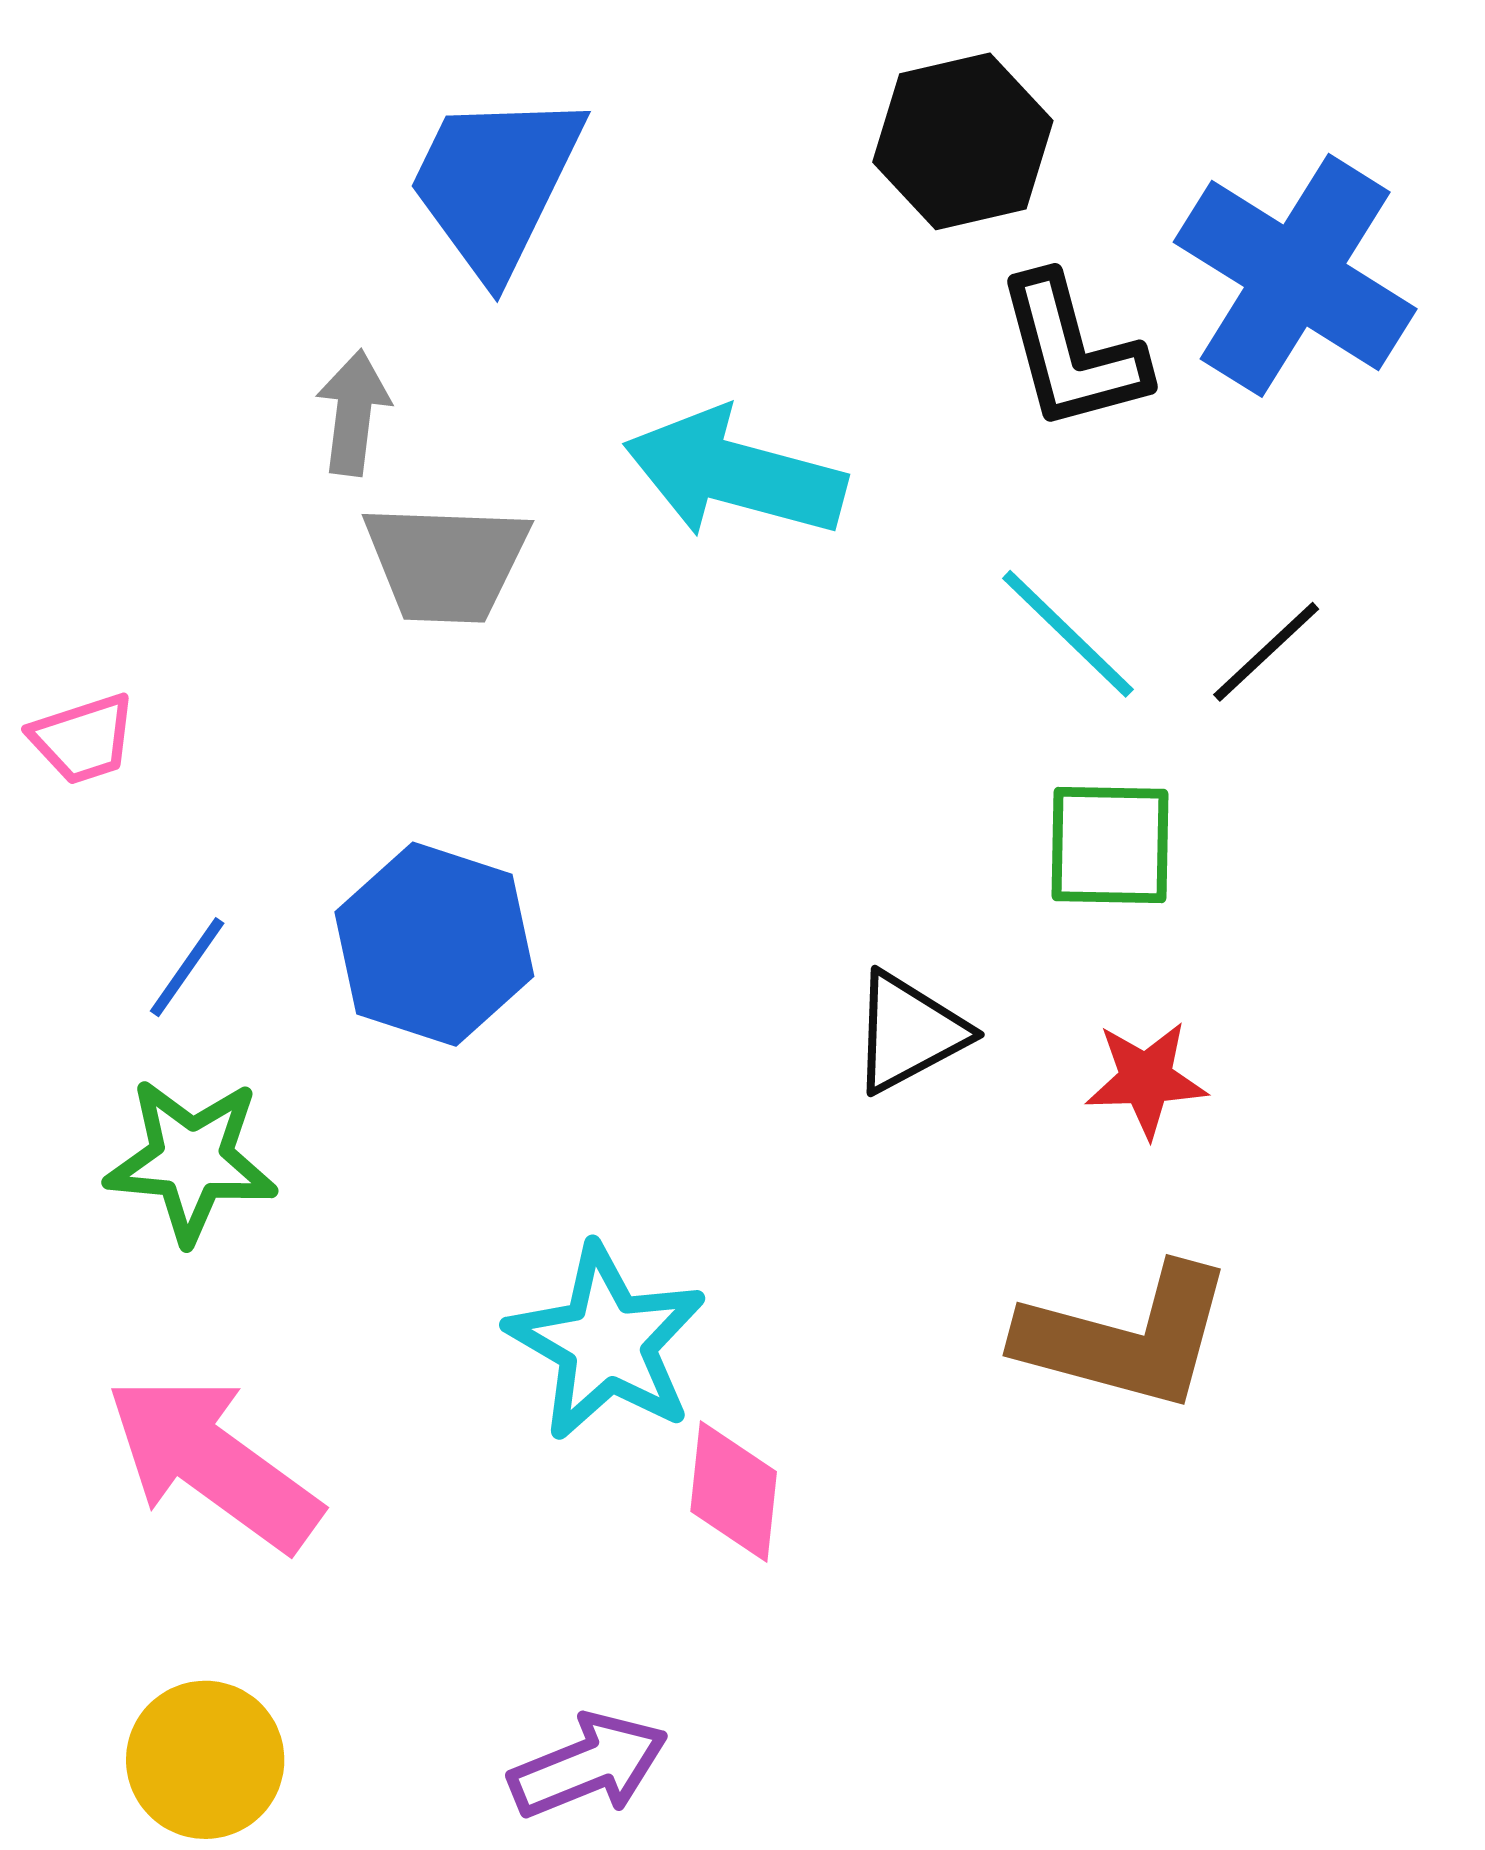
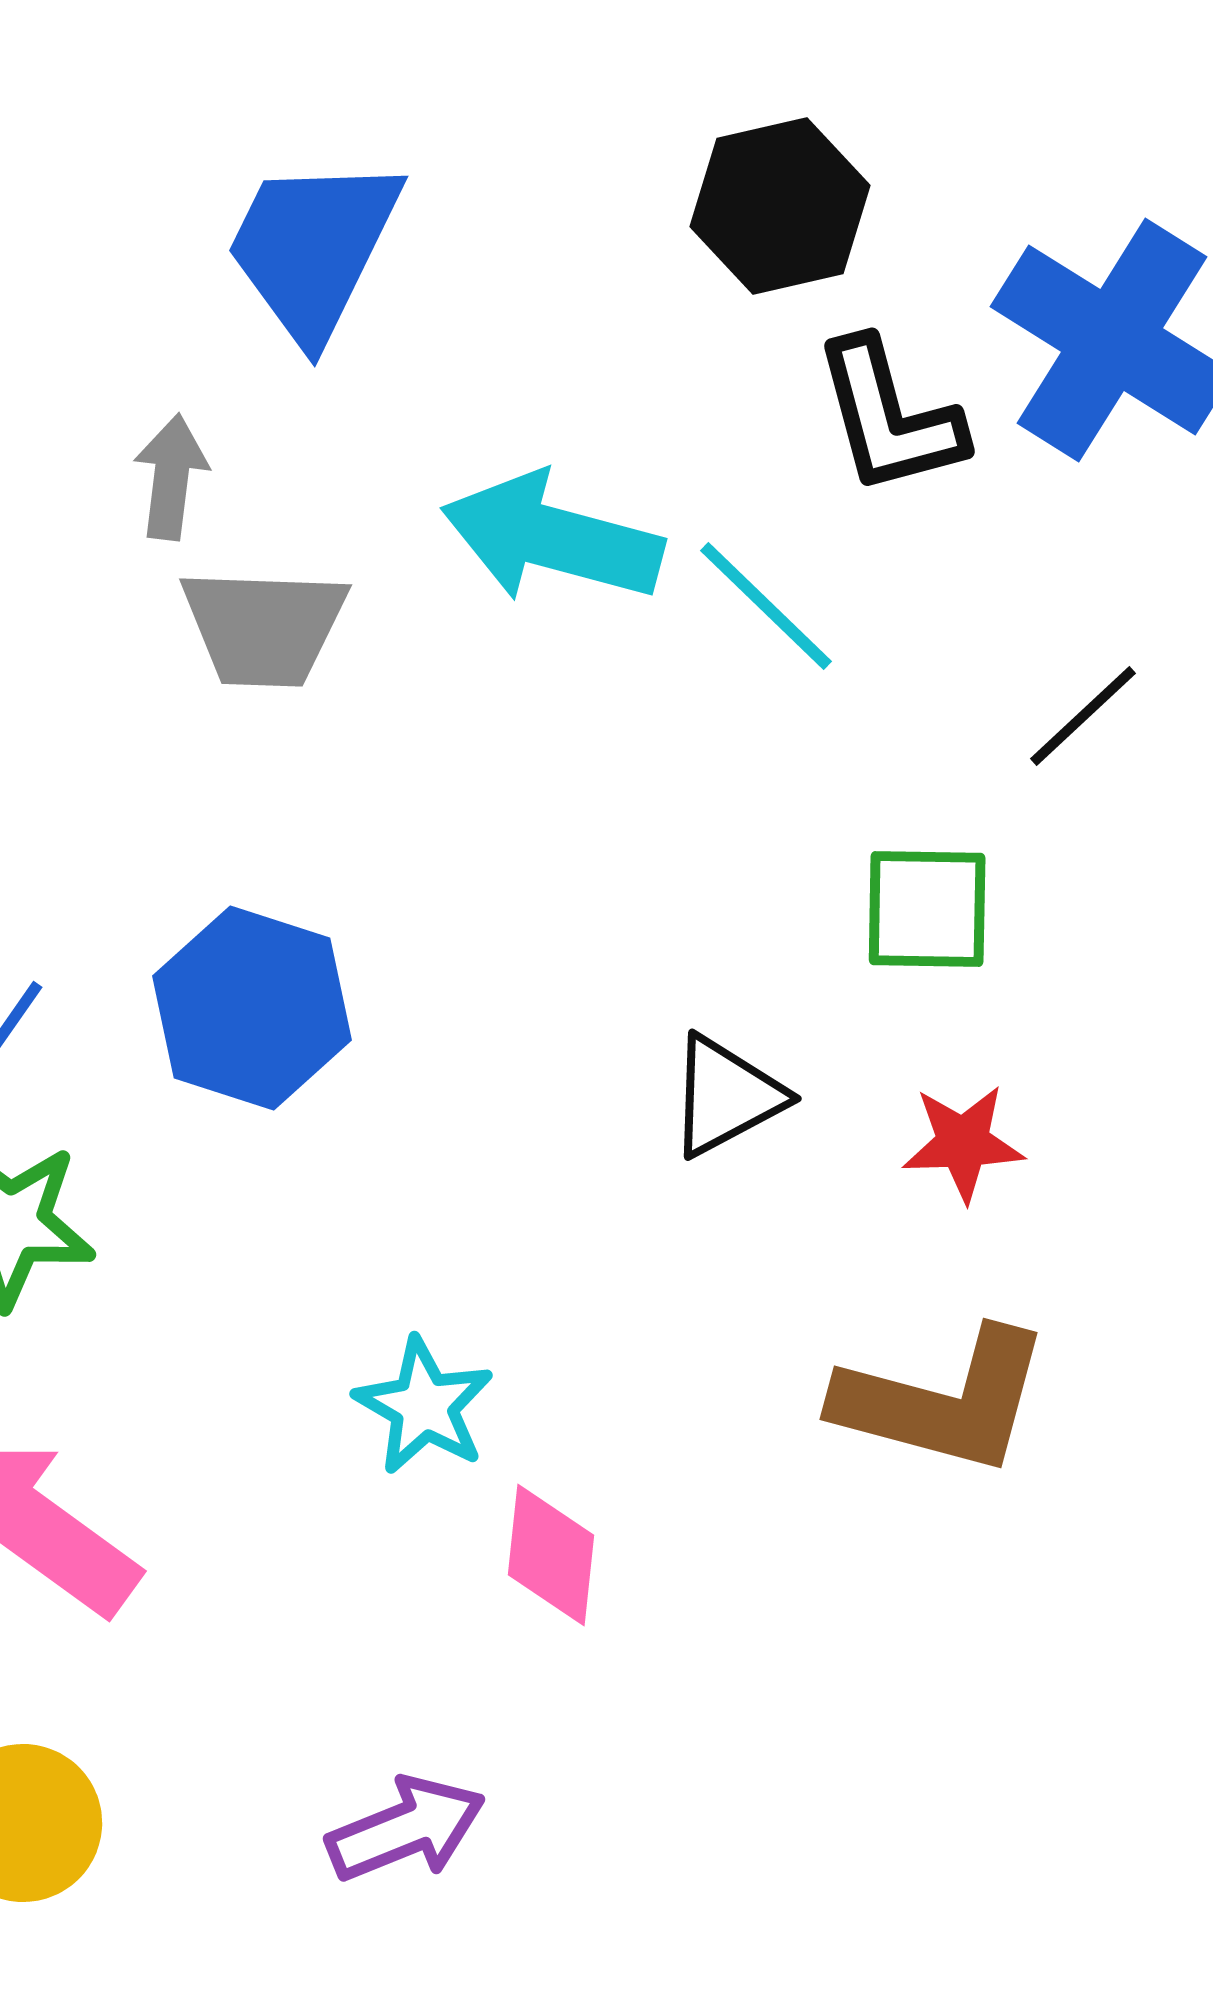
cyan line: (1068, 634) -> (766, 606), moved
cyan star: (607, 1342) -> (424, 1406), size x0.7

